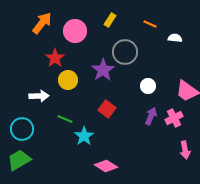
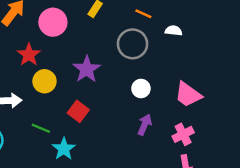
gray circle: (125, 52) -> (133, 44), moved
red square: (107, 109) -> (78, 111), moved
pink cross: (174, 118) -> (183, 134), moved

